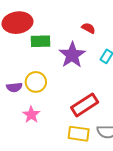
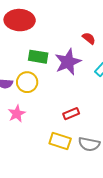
green rectangle: (41, 41) -> (38, 57), moved
red rectangle: (85, 105) -> (71, 114), size x0.6

